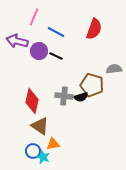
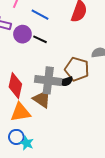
gray cross: (64, 96) -> (48, 80), size x1.4
brown triangle: (40, 126) -> (42, 99), moved
orange triangle: (53, 144) -> (20, 112), moved, size x1.5

